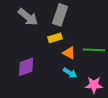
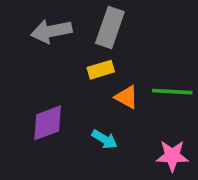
gray arrow: (28, 17) -> (51, 31), turned 130
cyan arrow: (70, 73) -> (104, 139), moved

